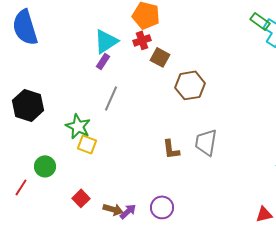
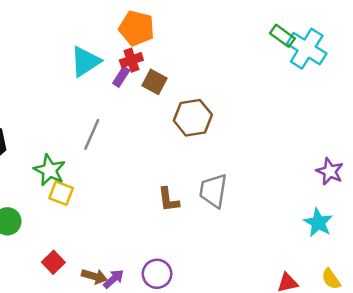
purple rectangle: (103, 61) -> (121, 77), moved

